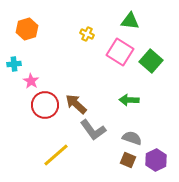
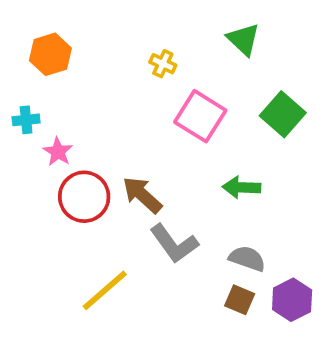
green triangle: (130, 21) -> (243, 39), turned 36
pink square: (120, 52) -> (200, 116), moved

